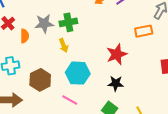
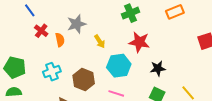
green cross: (68, 22) -> (131, 13), moved
red star: (117, 54) -> (139, 42), moved, turned -30

